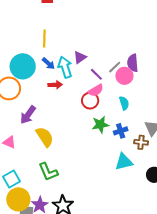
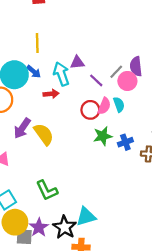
purple triangle: (80, 57) -> (77, 62), turned 32
blue arrow: (48, 63) -> (34, 72), moved
pink semicircle: (96, 90) -> (104, 106), moved, turned -35
cyan semicircle: (124, 103) -> (119, 104), moved
yellow semicircle: (45, 137) -> (44, 134), moved
cyan triangle: (124, 162) -> (86, 217), moved

